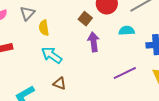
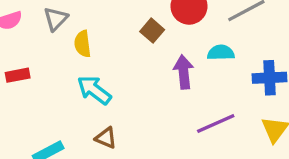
purple arrow: (94, 42) -> (184, 72), moved

